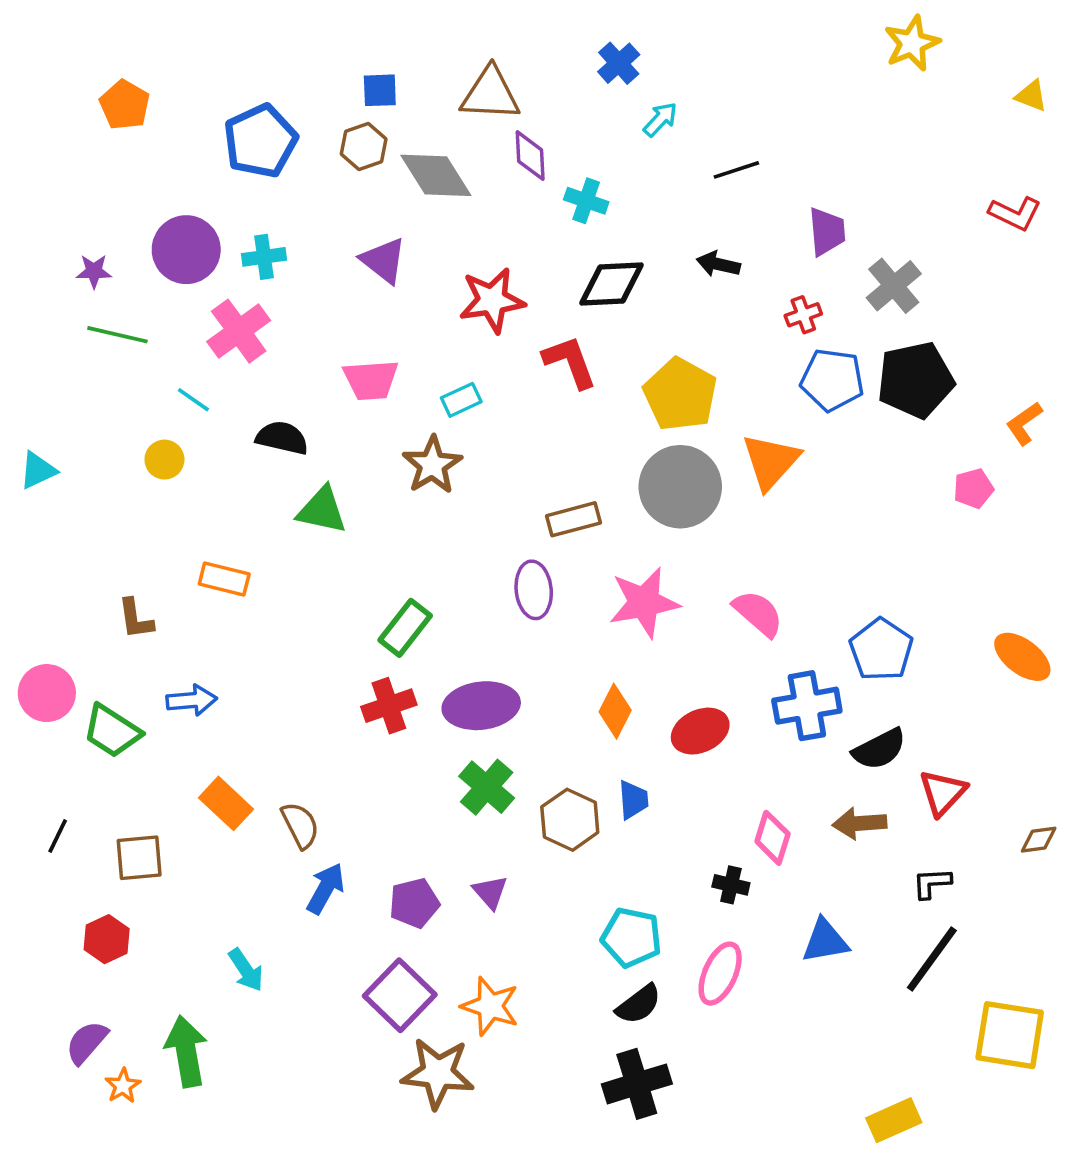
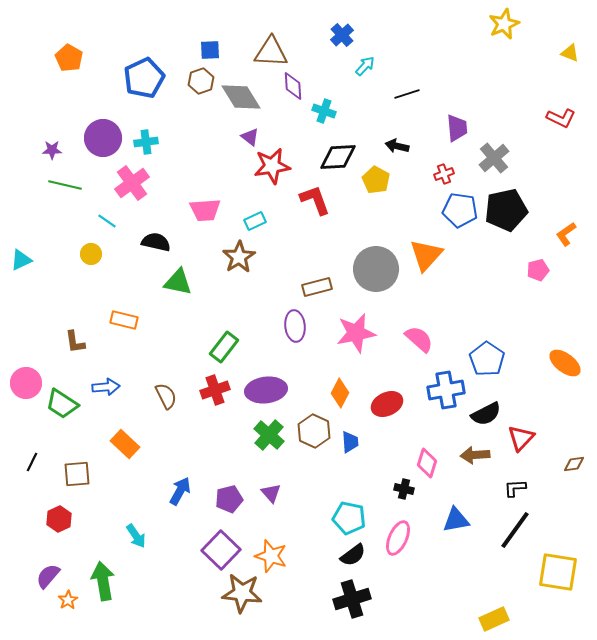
purple triangle: (383, 260) -> (250, 137), moved, size x0.7
yellow pentagon: (680, 394) -> (376, 180), moved, size x0.7
brown hexagon: (570, 820) -> (314, 431), moved
brown semicircle: (300, 825) -> (166, 396), moved

